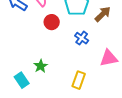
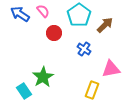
green star: (41, 66) -> (43, 77), size x1.5
yellow rectangle: (79, 80) -> (92, 90), moved

